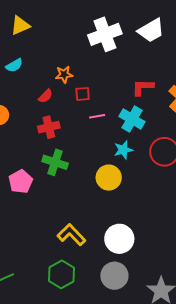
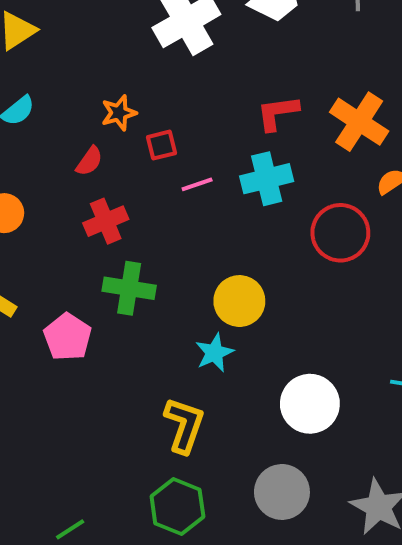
cyan cross: (132, 119) -> (267, 179), turned -35
cyan star: (123, 150) -> (214, 353), moved
yellow L-shape: (71, 235) -> (184, 425), turned 72
white circle: (119, 239) -> (310, 404), moved

